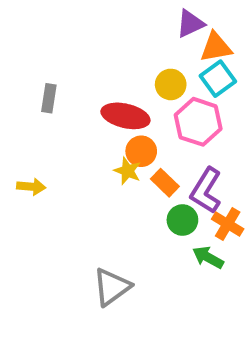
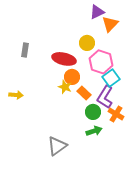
orange triangle: (216, 47) -> (110, 24), turned -36
cyan square: (218, 79) -> (111, 78), moved
green arrow: (208, 257) -> (94, 131), moved, turned 133

